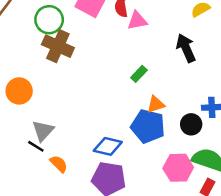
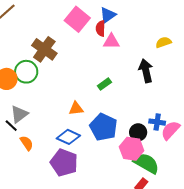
green circle: (49, 20) -> (26, 72), moved
orange triangle: (156, 104) -> (76, 108), moved
pink hexagon: (178, 168) -> (132, 149), moved

